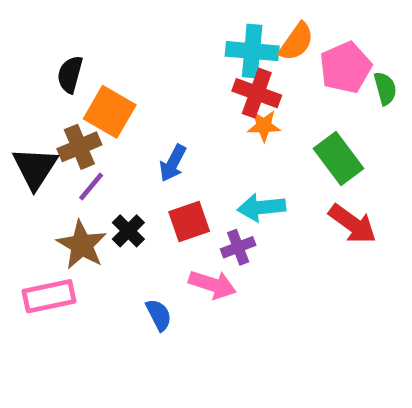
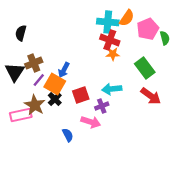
black semicircle: (70, 74) -> (21, 33), moved
orange square: (110, 112) -> (55, 84), moved
blue arrow: (173, 163) -> (64, 70), moved
pink rectangle: (49, 296) -> (21, 115), moved

